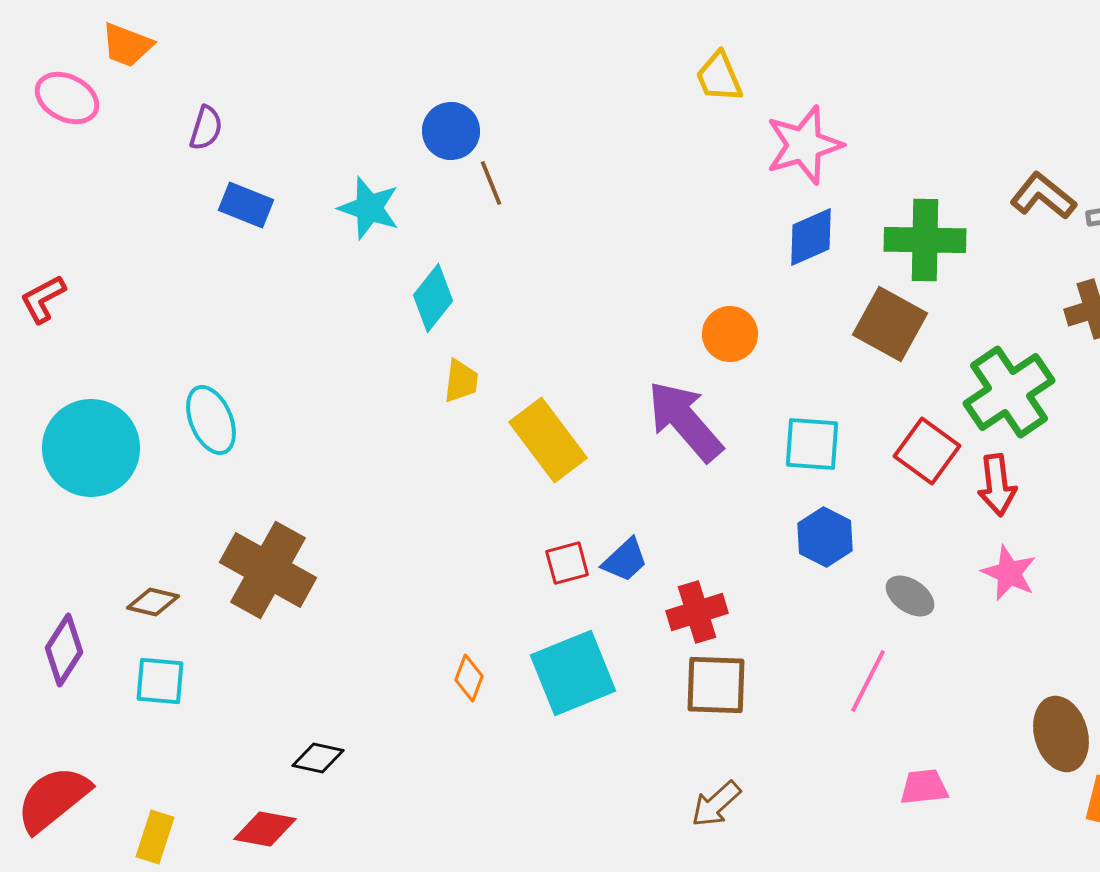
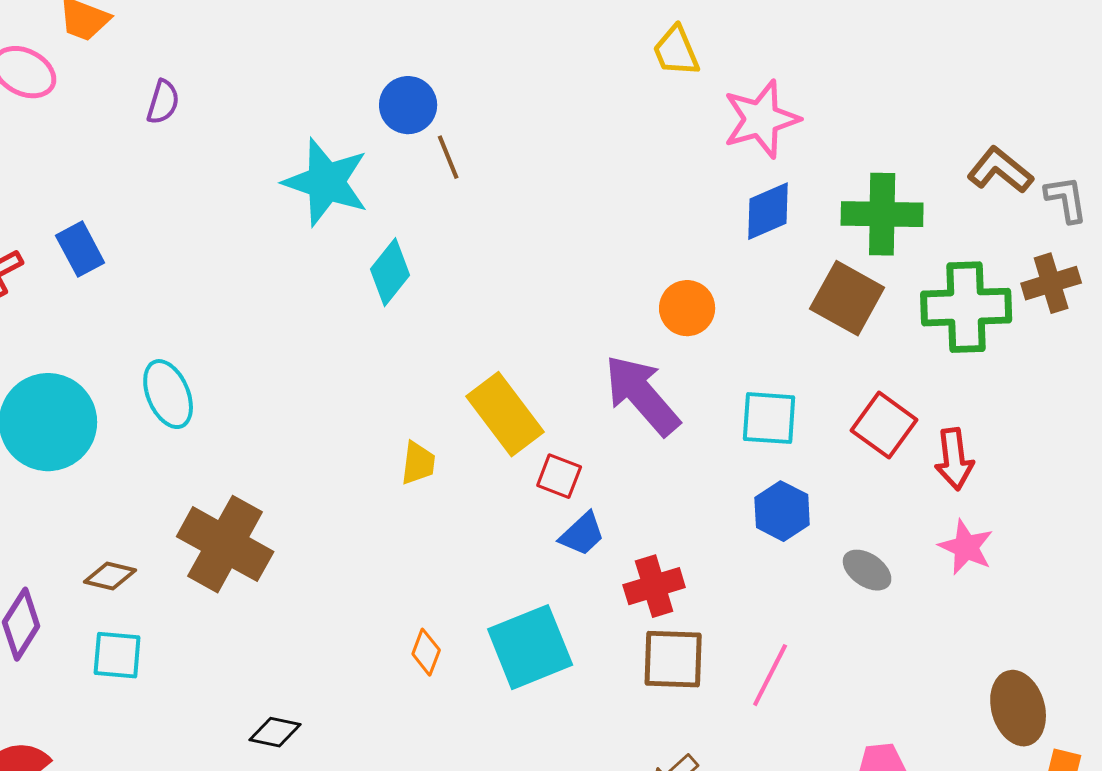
blue rectangle: (246, 205) -> (80, 249), moved, turned 40
cyan star: (369, 208) -> (326, 182), size x1.4
yellow trapezoid: (461, 381) -> (418, 463), moved
green cross: (1009, 392) -> (966, 307), moved, turned 32
red square: (567, 563) -> (559, 476), moved, turned 36
pink line: (868, 681) -> (770, 675), moved

